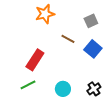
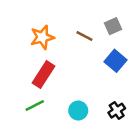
orange star: (45, 14) -> (42, 37), moved
brown line: (68, 39) -> (84, 36), moved

